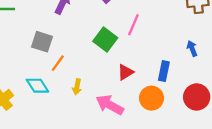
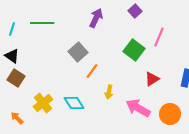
gray square: (42, 42) -> (78, 52), turned 30
cyan diamond: (37, 86) -> (74, 103), moved
orange circle: (151, 98) -> (170, 114), moved

